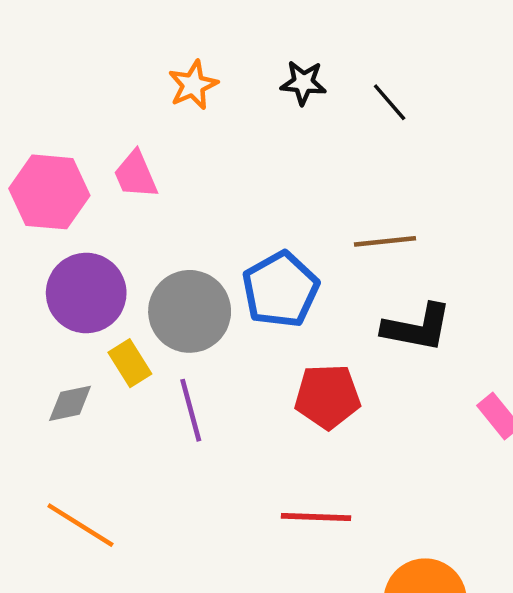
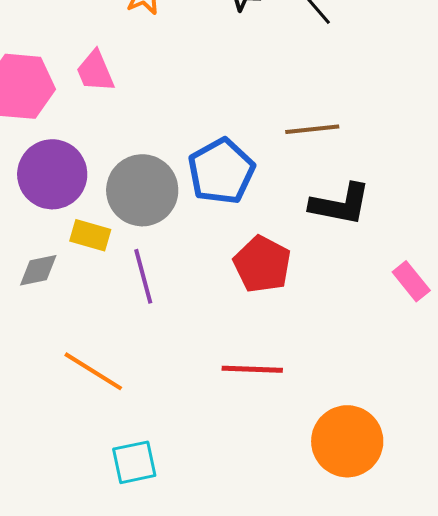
yellow rectangle: (130, 363) -> (90, 235), turned -42
red pentagon: (327, 396) -> (262, 264), turned 30
orange line: (80, 525) -> (93, 371), moved

